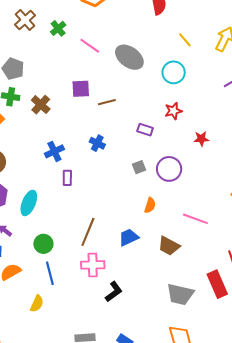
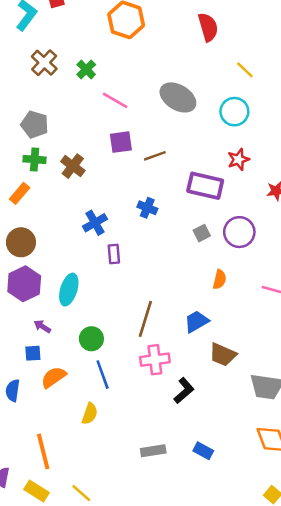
pink line: (90, 46) -> (115, 100), moved
purple rectangle: (145, 130) -> (205, 186), size x1.8
brown trapezoid: (169, 246) -> (223, 355), moved

